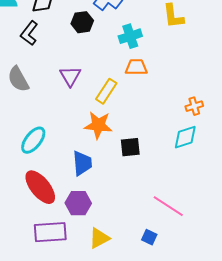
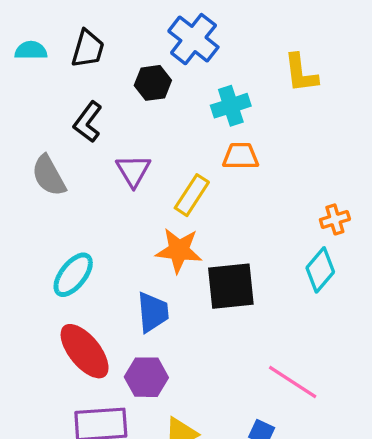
black L-shape: (29, 33) -> (88, 122), moved
cyan diamond: (185, 137) -> (320, 270), turned -32
black square: (130, 147) -> (231, 286), size x1.5

